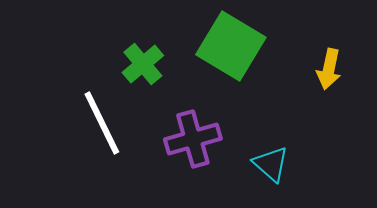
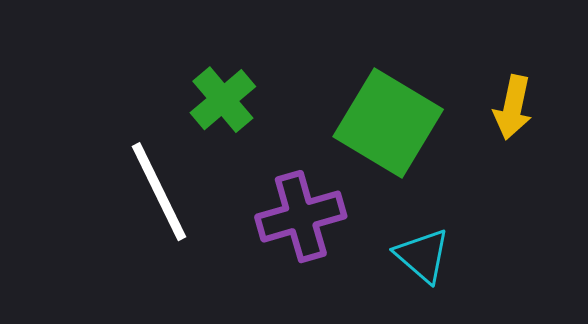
green square: (231, 46) -> (388, 123), moved

